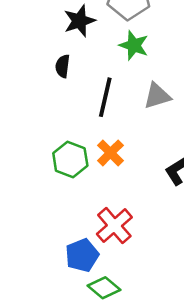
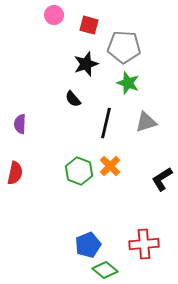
black semicircle: (63, 66) -> (73, 99), turned -48
red cross: (114, 226) -> (144, 244), moved, turned 36

